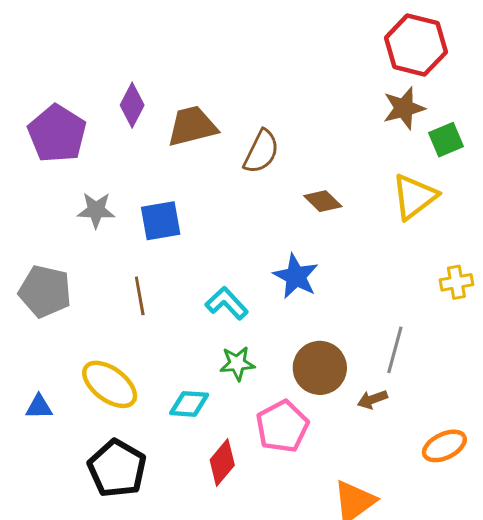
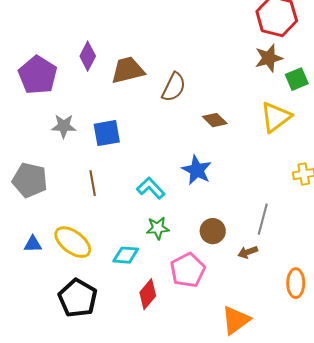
brown circle: (320, 368) -> (213, 231), size x0.7
blue triangle: (39, 407) -> (33, 244), moved
orange ellipse: (444, 446) -> (296, 283), turned -64

